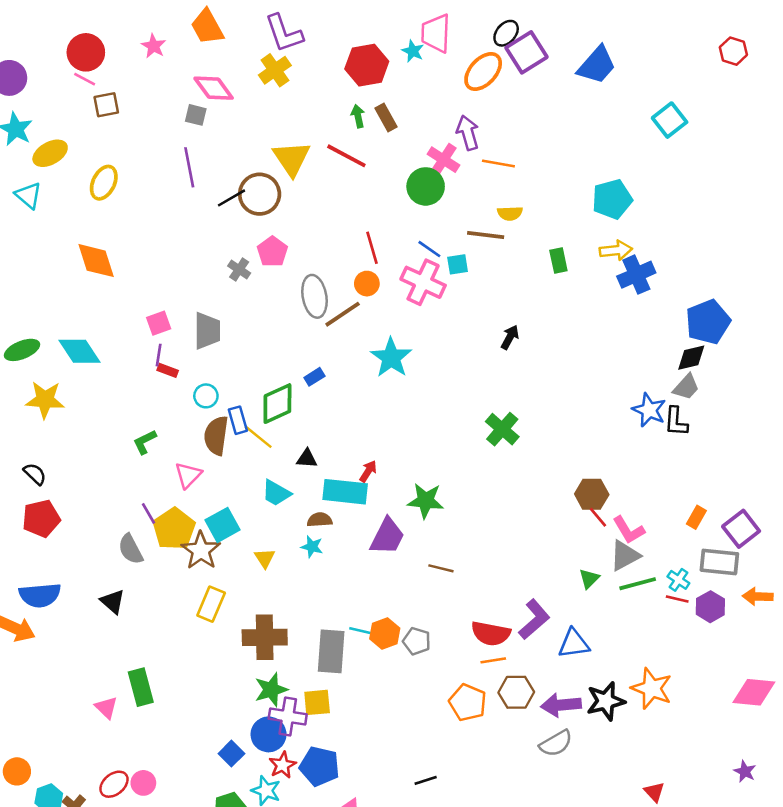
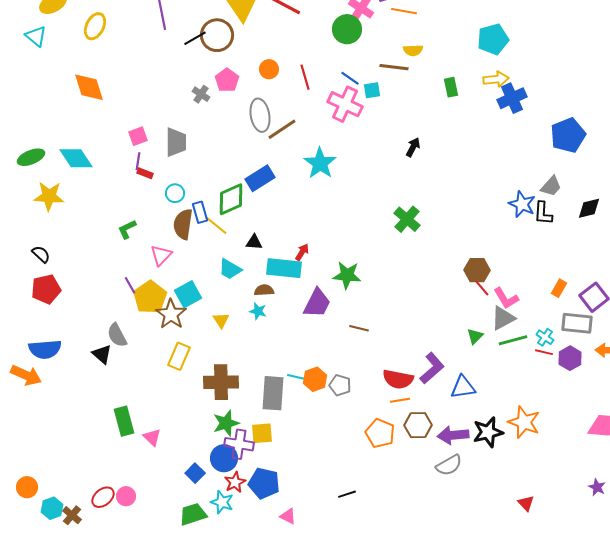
orange circle: (367, 284) -> (269, 69), moved
black diamond: (691, 358) -> (589, 208), moved
blue rectangle: (314, 377) -> (260, 178), size x1.8
gray semicircle: (131, 549) -> (117, 335), moved
pink triangle: (106, 708) -> (152, 437), moved

